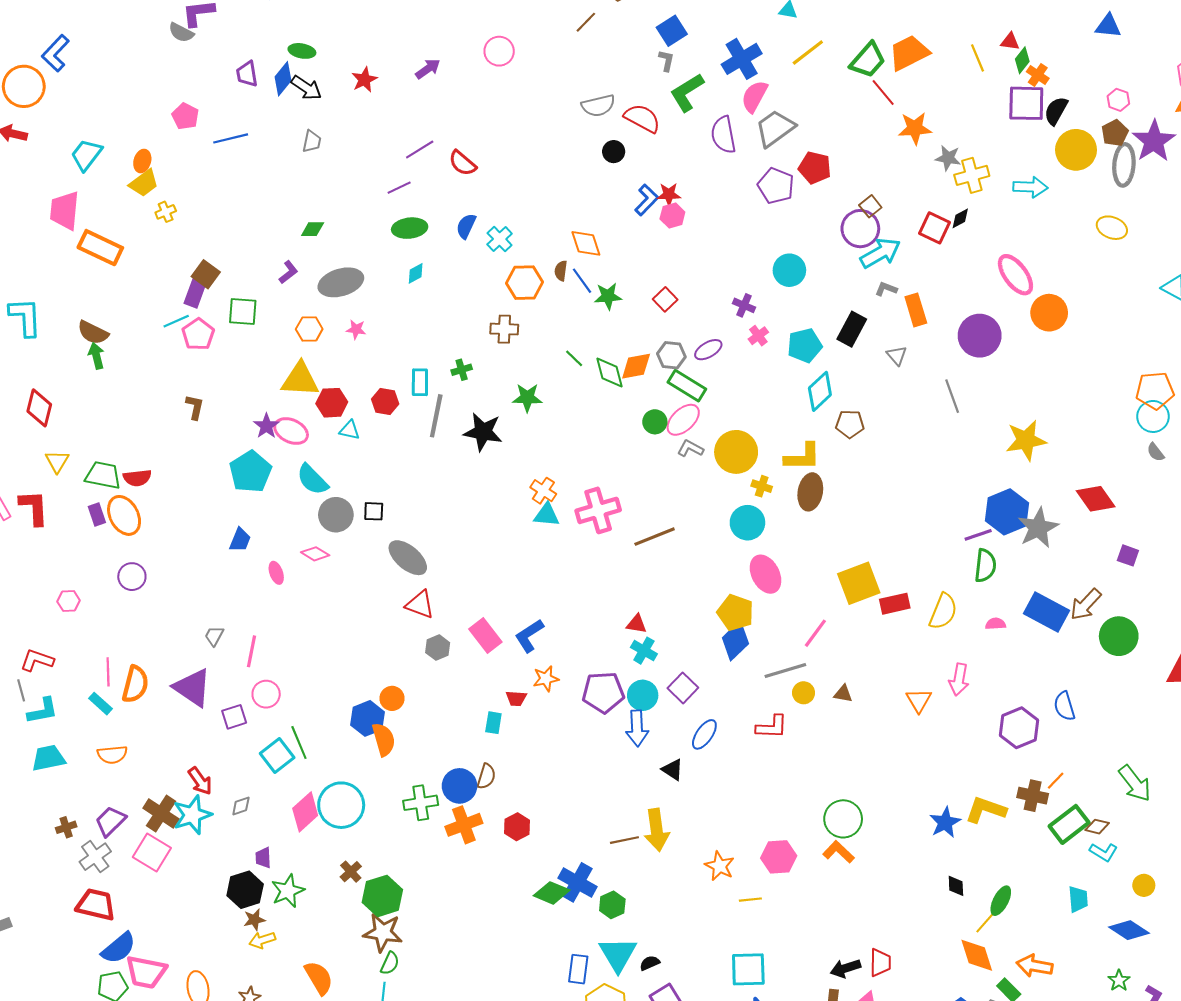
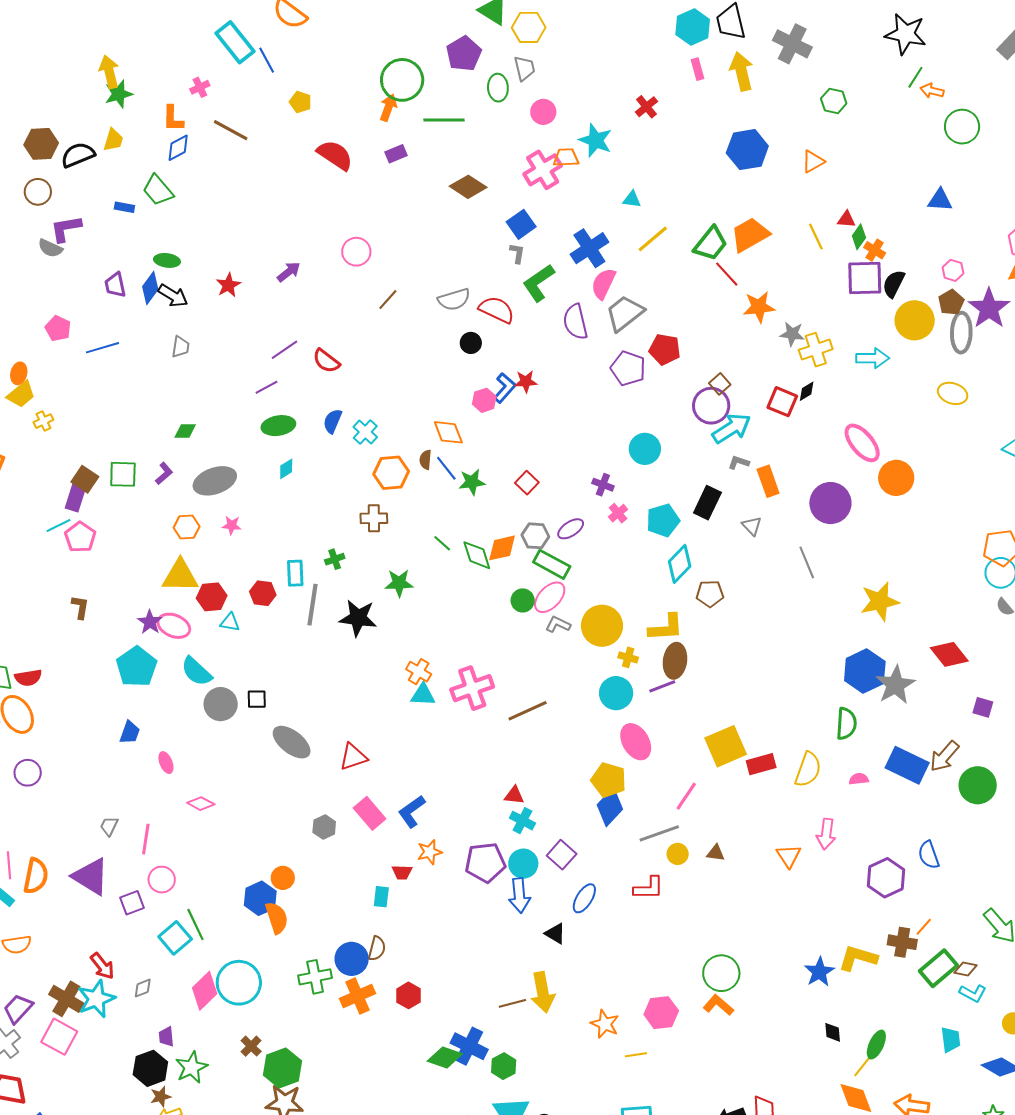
brown line: (586, 22) -> (388, 300), moved
pink hexagon: (672, 215) -> (484, 400), moved
green square: (243, 312) -> (123, 474), moved
purple line: (978, 535) -> (662, 686), moved
pink diamond: (315, 554) -> (201, 804), moved
red triangle: (420, 604) -> (353, 757), moved, turned -36

